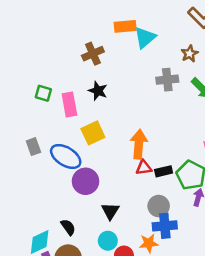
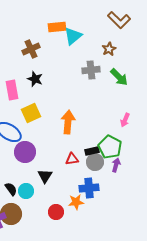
red triangle: (144, 168) -> (72, 159), moved
black rectangle: (164, 171) -> (92, 151), moved
gray circle: (159, 206) -> (95, 162), moved
cyan circle: (108, 241) -> (26, 191), moved

